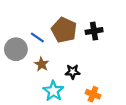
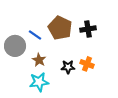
cyan star: (53, 91) -> (39, 82), moved, turned 30
orange cross: (93, 94) -> (87, 64), moved

